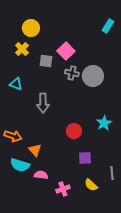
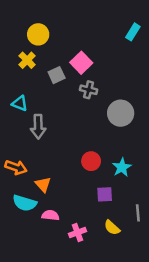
gray square: (46, 61) -> (57, 75), turned -32
gray circle: (93, 76) -> (121, 113), moved
gray arrow: (43, 103) -> (38, 127), moved
cyan star: (104, 123) -> (122, 167), moved

